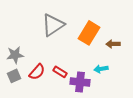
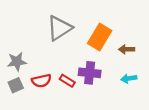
cyan arrow: (101, 69) -> (129, 78), moved
red semicircle: (37, 72) -> (41, 81), turned 36
purple cross: (80, 82) -> (90, 73), moved

